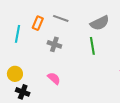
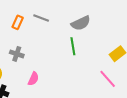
gray cross: (54, 44) -> (17, 54), moved
pink semicircle: (54, 78) -> (33, 79), turned 72

